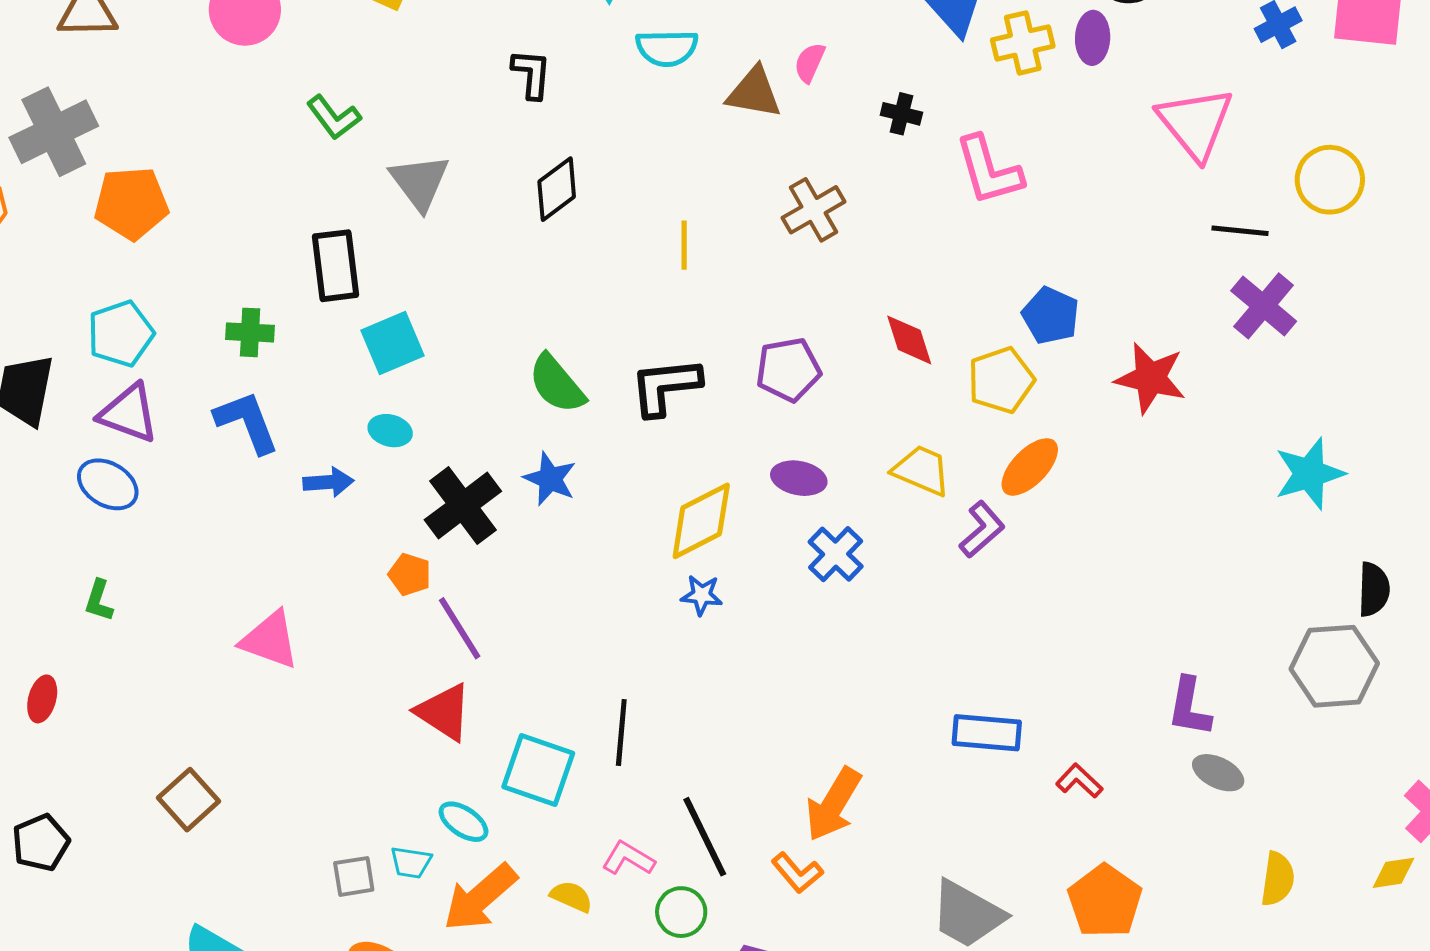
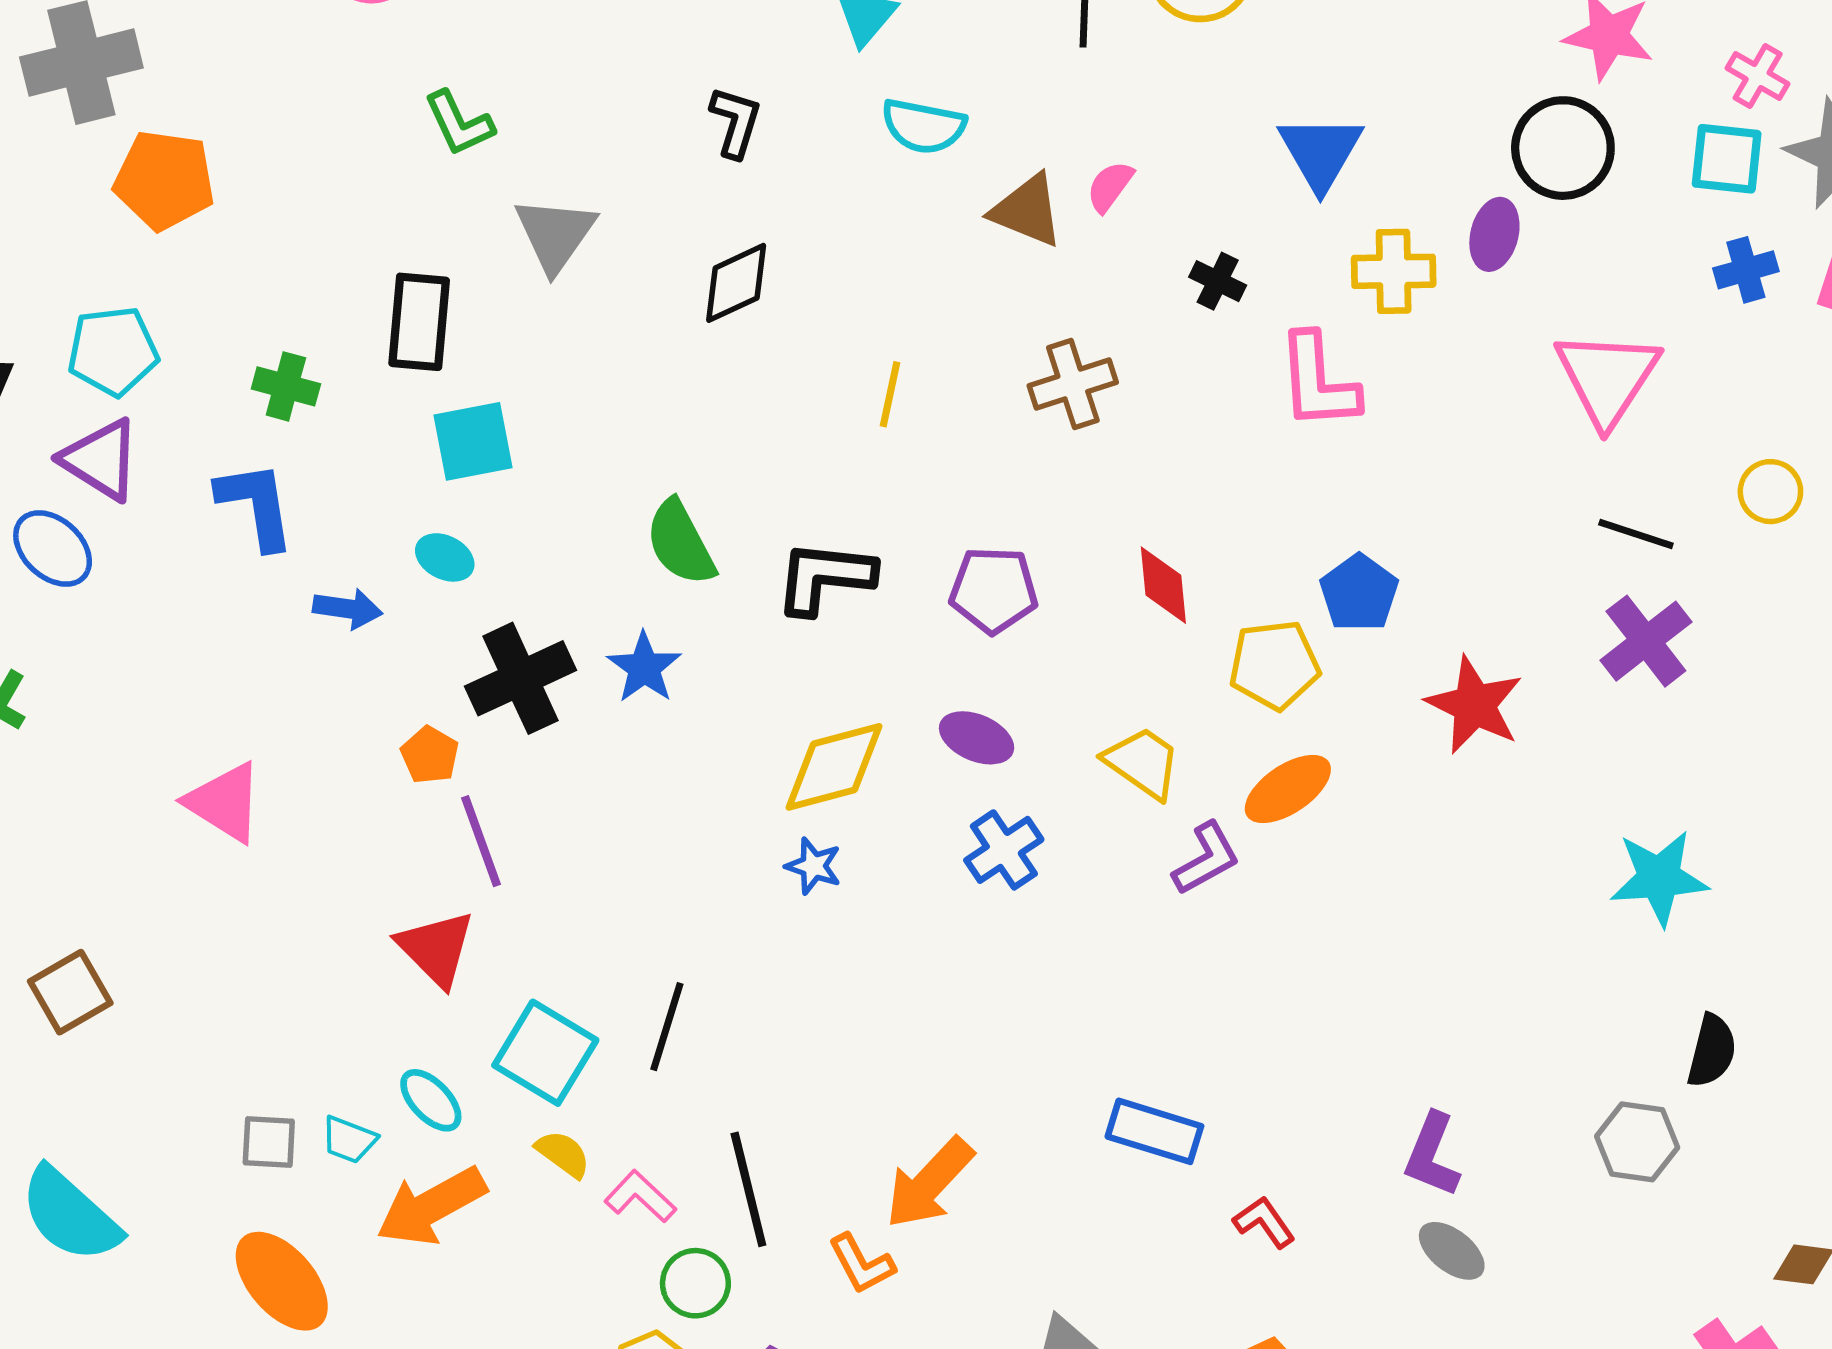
yellow cross: (1023, 43) -> (1394, 271), moved
yellow circle: (1330, 180) -> (1770, 492), size x0.7
gray hexagon: (1334, 666) -> (1637, 1142), size x0.7
yellow semicircle: (571, 897) -> (563, 1154), moved

